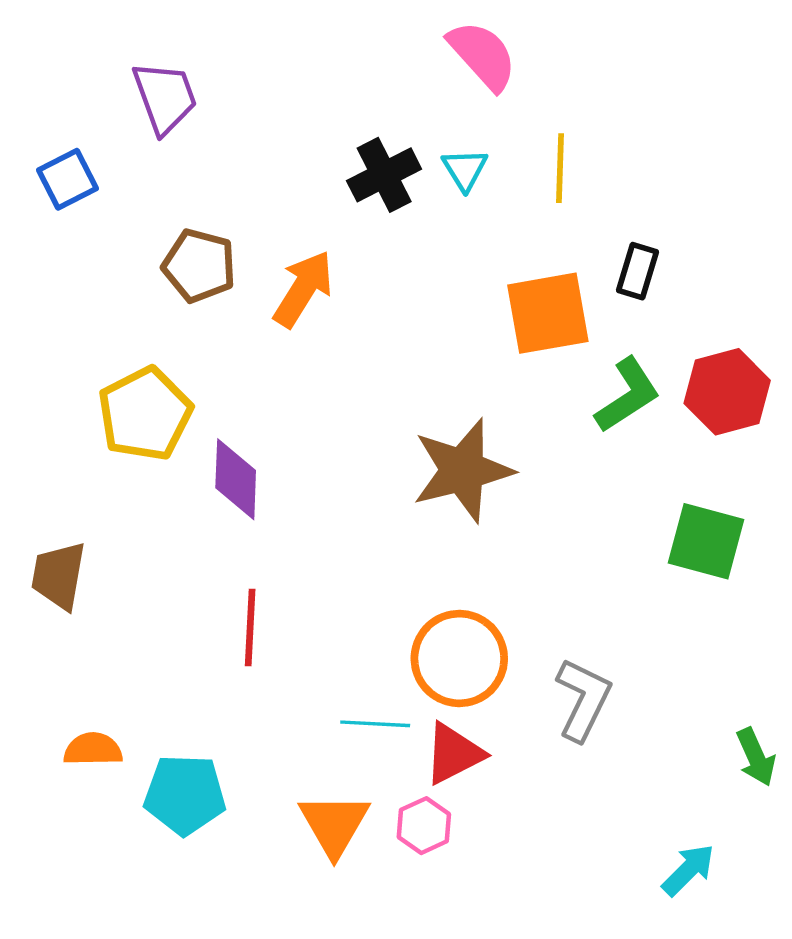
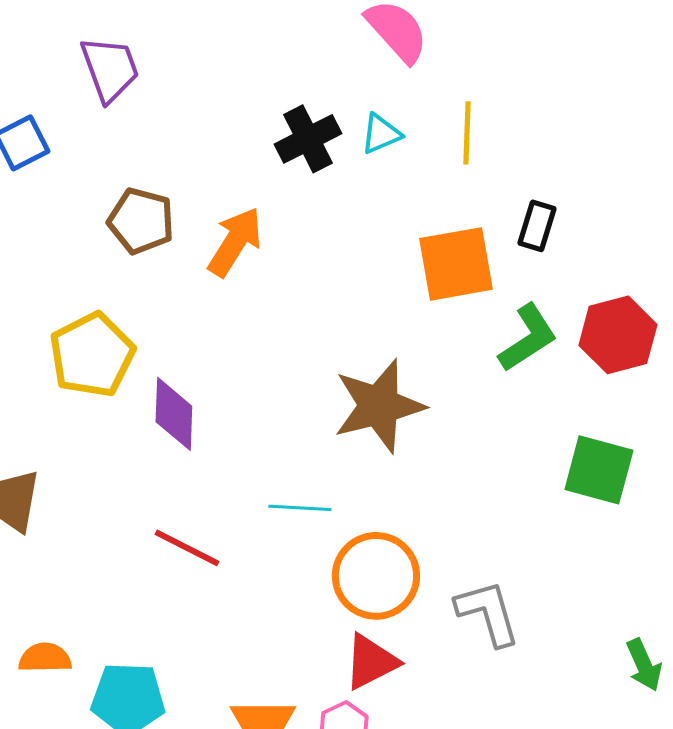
cyan triangle: (465, 169) -> (381, 134), turned 39
red line: (250, 628) -> (187, 548), turned -66
gray L-shape: (583, 699) -> (488, 613), turned -42
cyan line: (375, 724) -> (300, 508), moved

